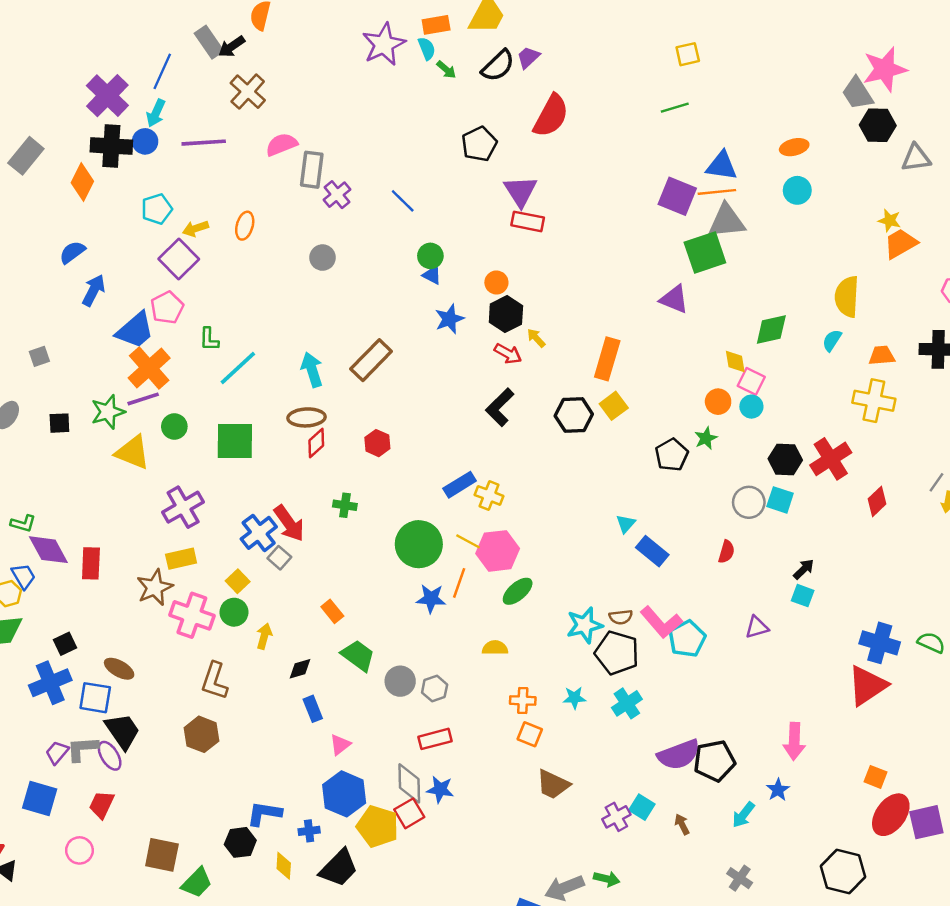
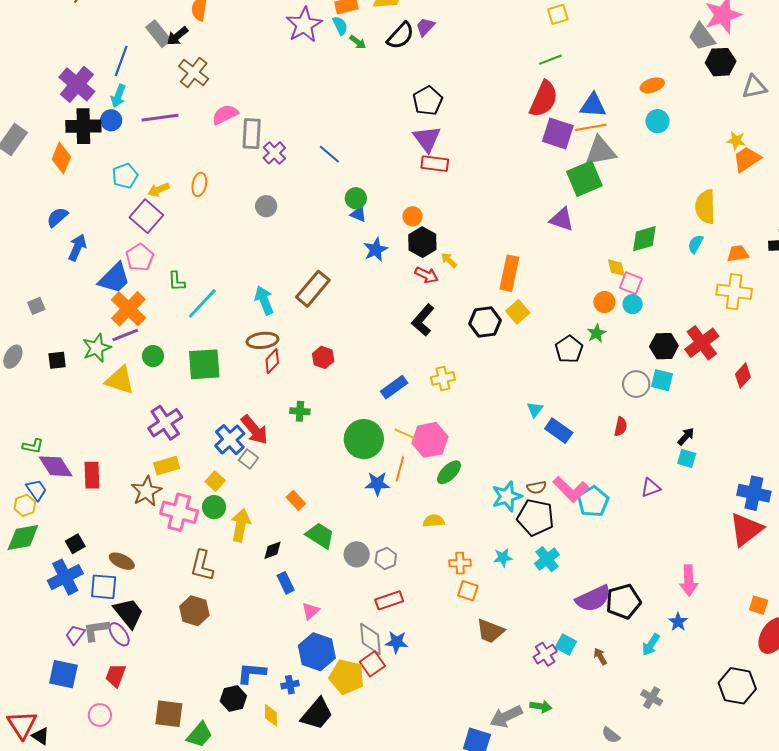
red semicircle: (551, 116) -> (544, 99), moved
black pentagon: (479, 144) -> (428, 101), moved
yellow cross: (489, 495) -> (443, 378), moved, turned -30
yellow arrow: (264, 636) -> (241, 525), size x1.5

